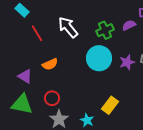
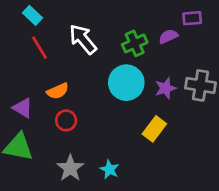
cyan rectangle: (22, 10) -> (32, 15), moved
red circle: (52, 98) -> (66, 120), moved
yellow rectangle: (110, 105) -> (154, 129), moved

